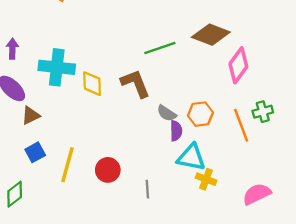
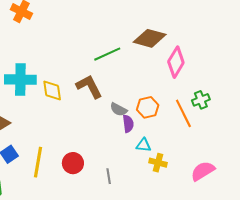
cyan triangle: (191, 157) -> (144, 145), size x0.6

